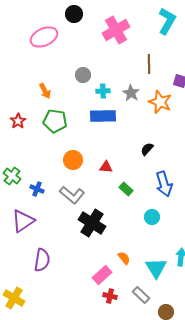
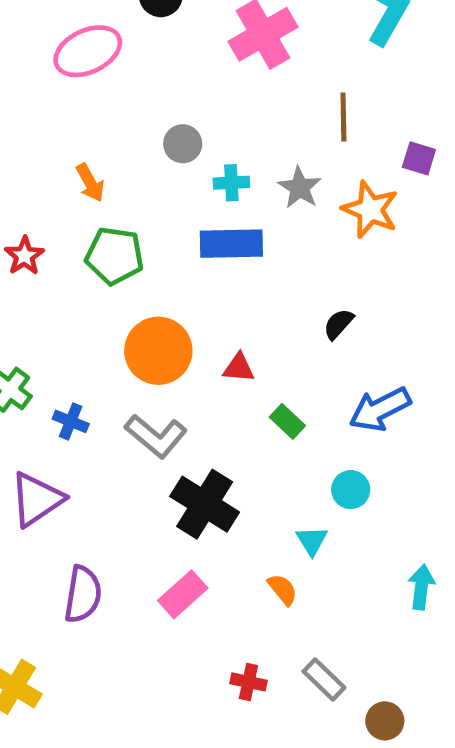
orange circle: (73, 160) -> (158, 351), size x1.4
blue arrow: (164, 184) -> (380, 409), turned 80
cyan triangle: (156, 268) -> (312, 541), moved, size x0.6
pink rectangle: (102, 275) -> (183, 594), moved

